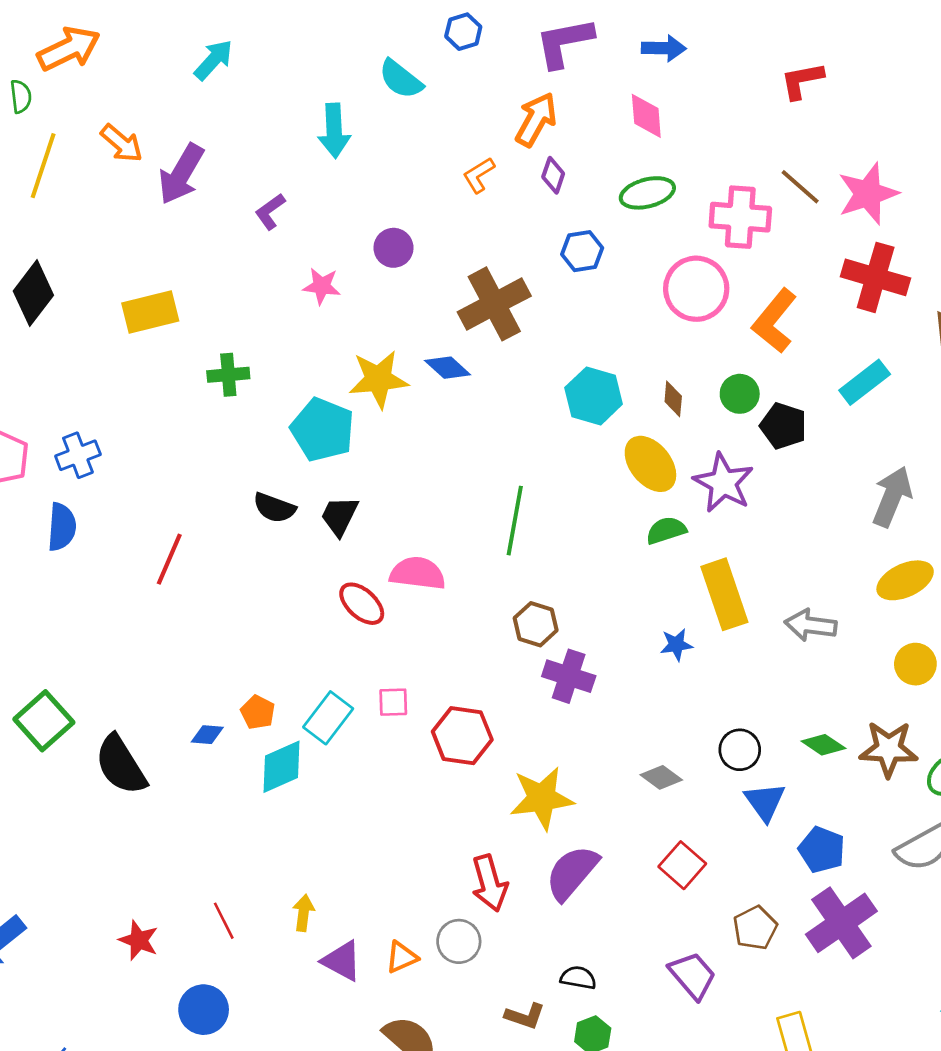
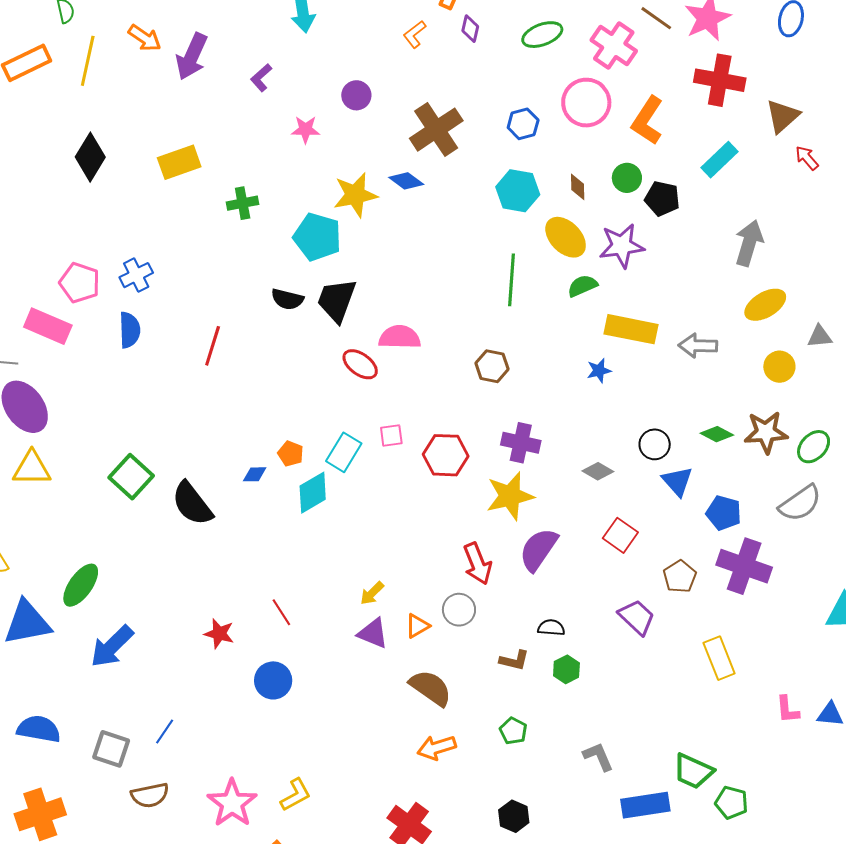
pink cross: (740, 217) -> (614, 46), turned 36
blue hexagon: (582, 251) -> (523, 124), moved
purple star: (723, 483) -> (622, 246), turned -30
black trapezoid: (339, 516) -> (337, 300), size x1.4
green line: (515, 521) -> (511, 280), moved
yellow rectangle: (724, 594) -> (631, 329), turned -54
purple cross: (569, 676) -> (521, 443), moved
yellow arrow: (304, 913) -> (372, 593), moved, turned -136
purple cross: (841, 923) -> (744, 566), turned -30

